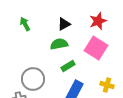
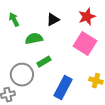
green semicircle: (59, 44) -> (34, 39), moved
green rectangle: (68, 66) -> (44, 62), moved

